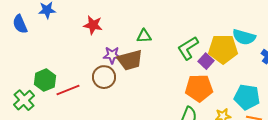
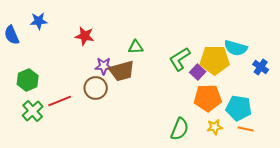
green hexagon: (45, 80) -> (28, 80), moved
orange pentagon: (199, 88) -> (208, 98), moved
green cross: (24, 100) -> (33, 111), moved

